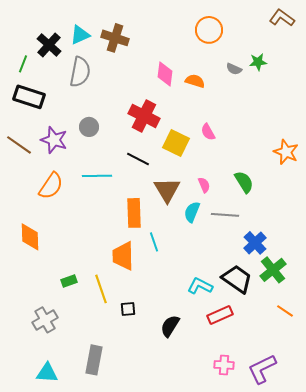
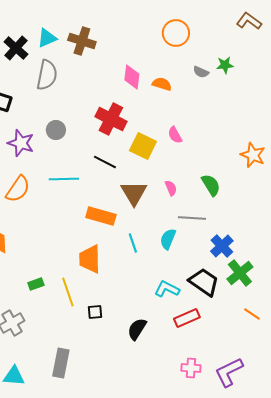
cyan semicircle: (192, 212) -> (168, 239), moved
orange rectangle: (134, 213) -> (101, 216), turned -72
cyan line: (154, 242) -> (133, 243), moved

